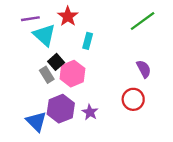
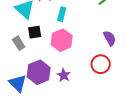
black square: (56, 62) -> (35, 32), turned 32
pink hexagon: (72, 74) -> (62, 40), moved
gray rectangle: (47, 75) -> (19, 43), moved

